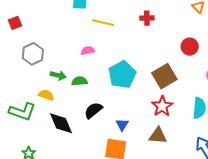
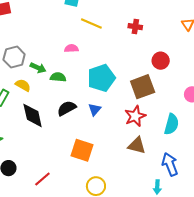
red circle: (190, 47) -> (161, 61), moved
gray hexagon: (33, 54) -> (14, 57), moved
blue triangle: (122, 125) -> (95, 109), moved
brown triangle: (158, 136) -> (137, 145), moved

